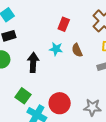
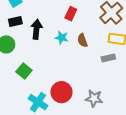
black arrow: (33, 62) -> (36, 29), moved
green square: (23, 96) -> (24, 71), moved

